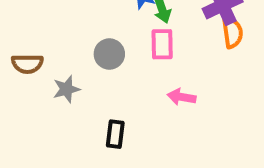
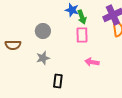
gray circle: (109, 54) -> (43, 31), moved
gray star: (66, 89) -> (43, 58), moved

